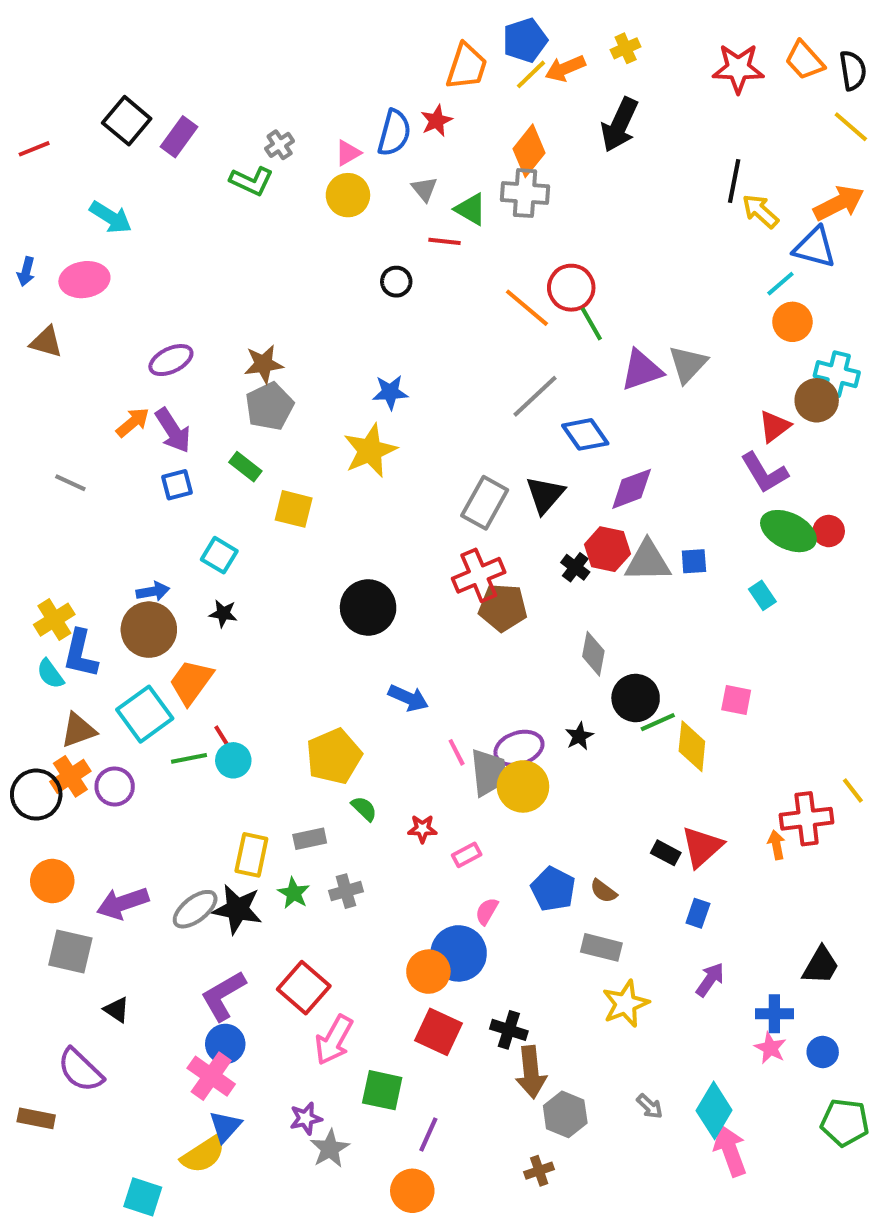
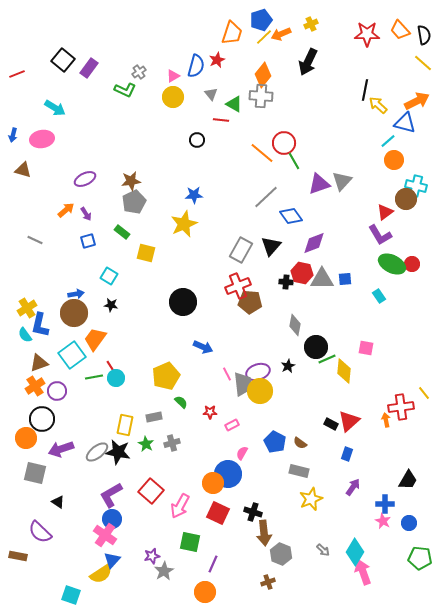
purple arrow: (173, 430) -> (86, 214), size x0.6
black cross: (575, 567) -> (286, 282), turned -32
black circle: (36, 795) -> (42, 419), moved
pink arrow: (334, 1040) -> (180, 506), moved

